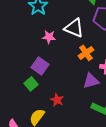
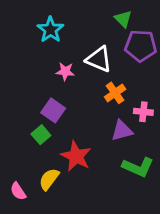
red star: (57, 100) -> (76, 156), size x1.6

